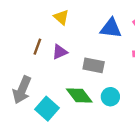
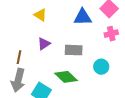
brown line: (37, 47) -> (19, 57), moved
cyan circle: (110, 97) -> (101, 67), moved

